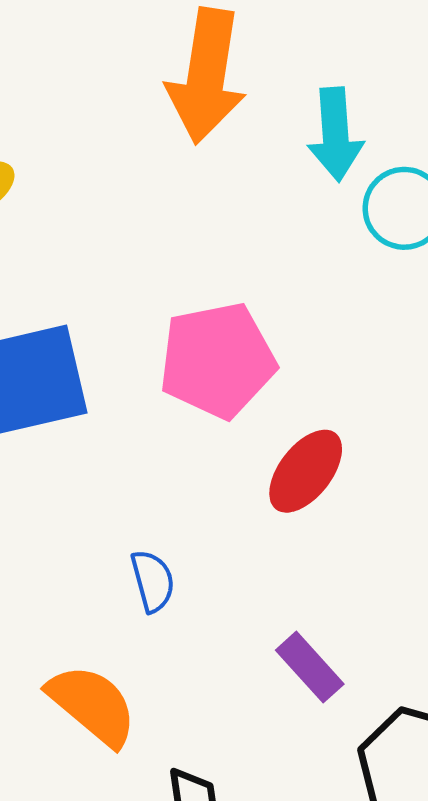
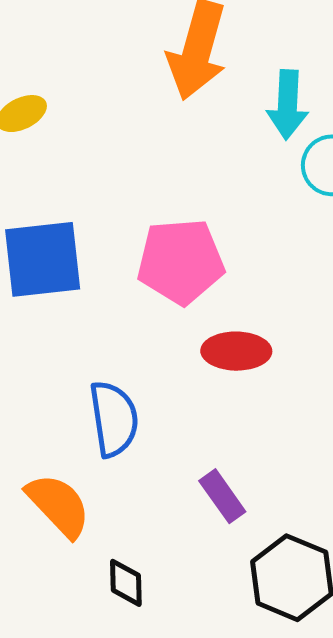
red ellipse: (306, 471) -> (236, 351), turned 46
blue semicircle: (153, 581) -> (114, 419), size x1.6

